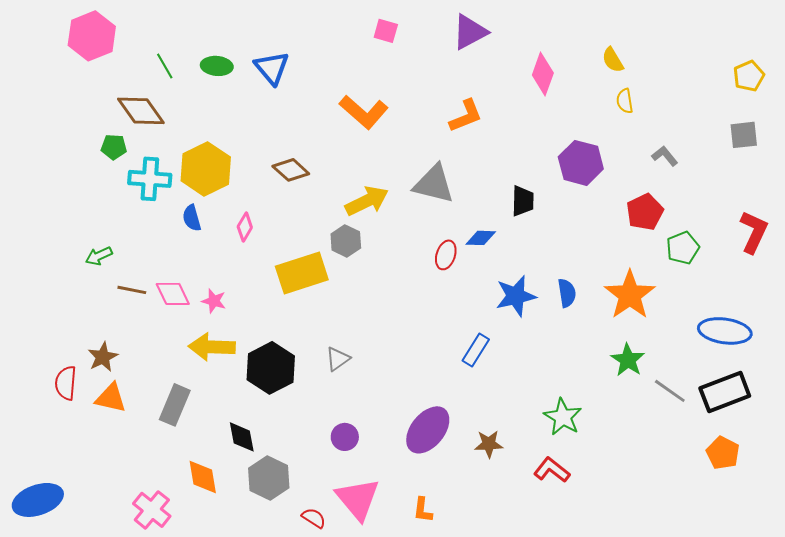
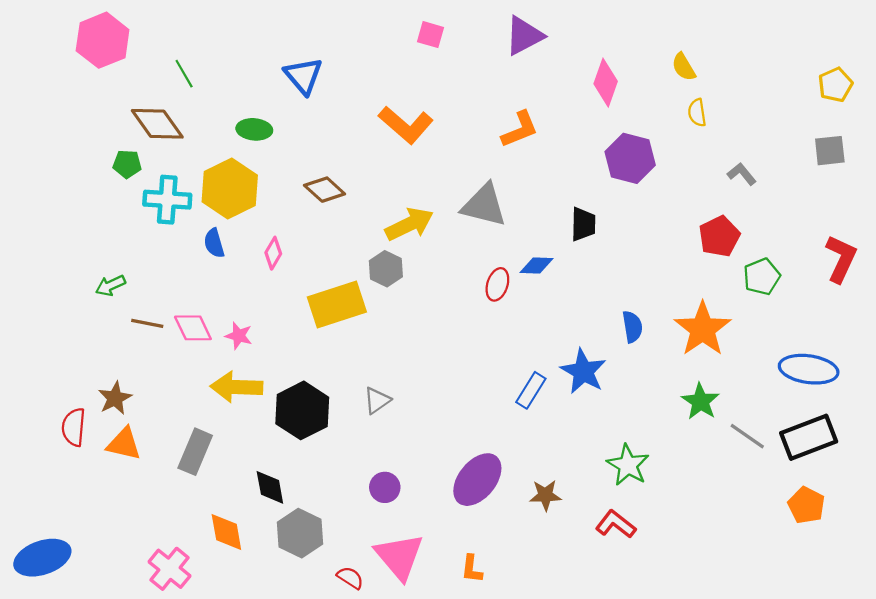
green ellipse: (217, 66) -> (254, 129), moved
purple hexagon: (581, 163) -> (630, 158), moved
blue star: (516, 296) -> (583, 371), moved, turned -30

